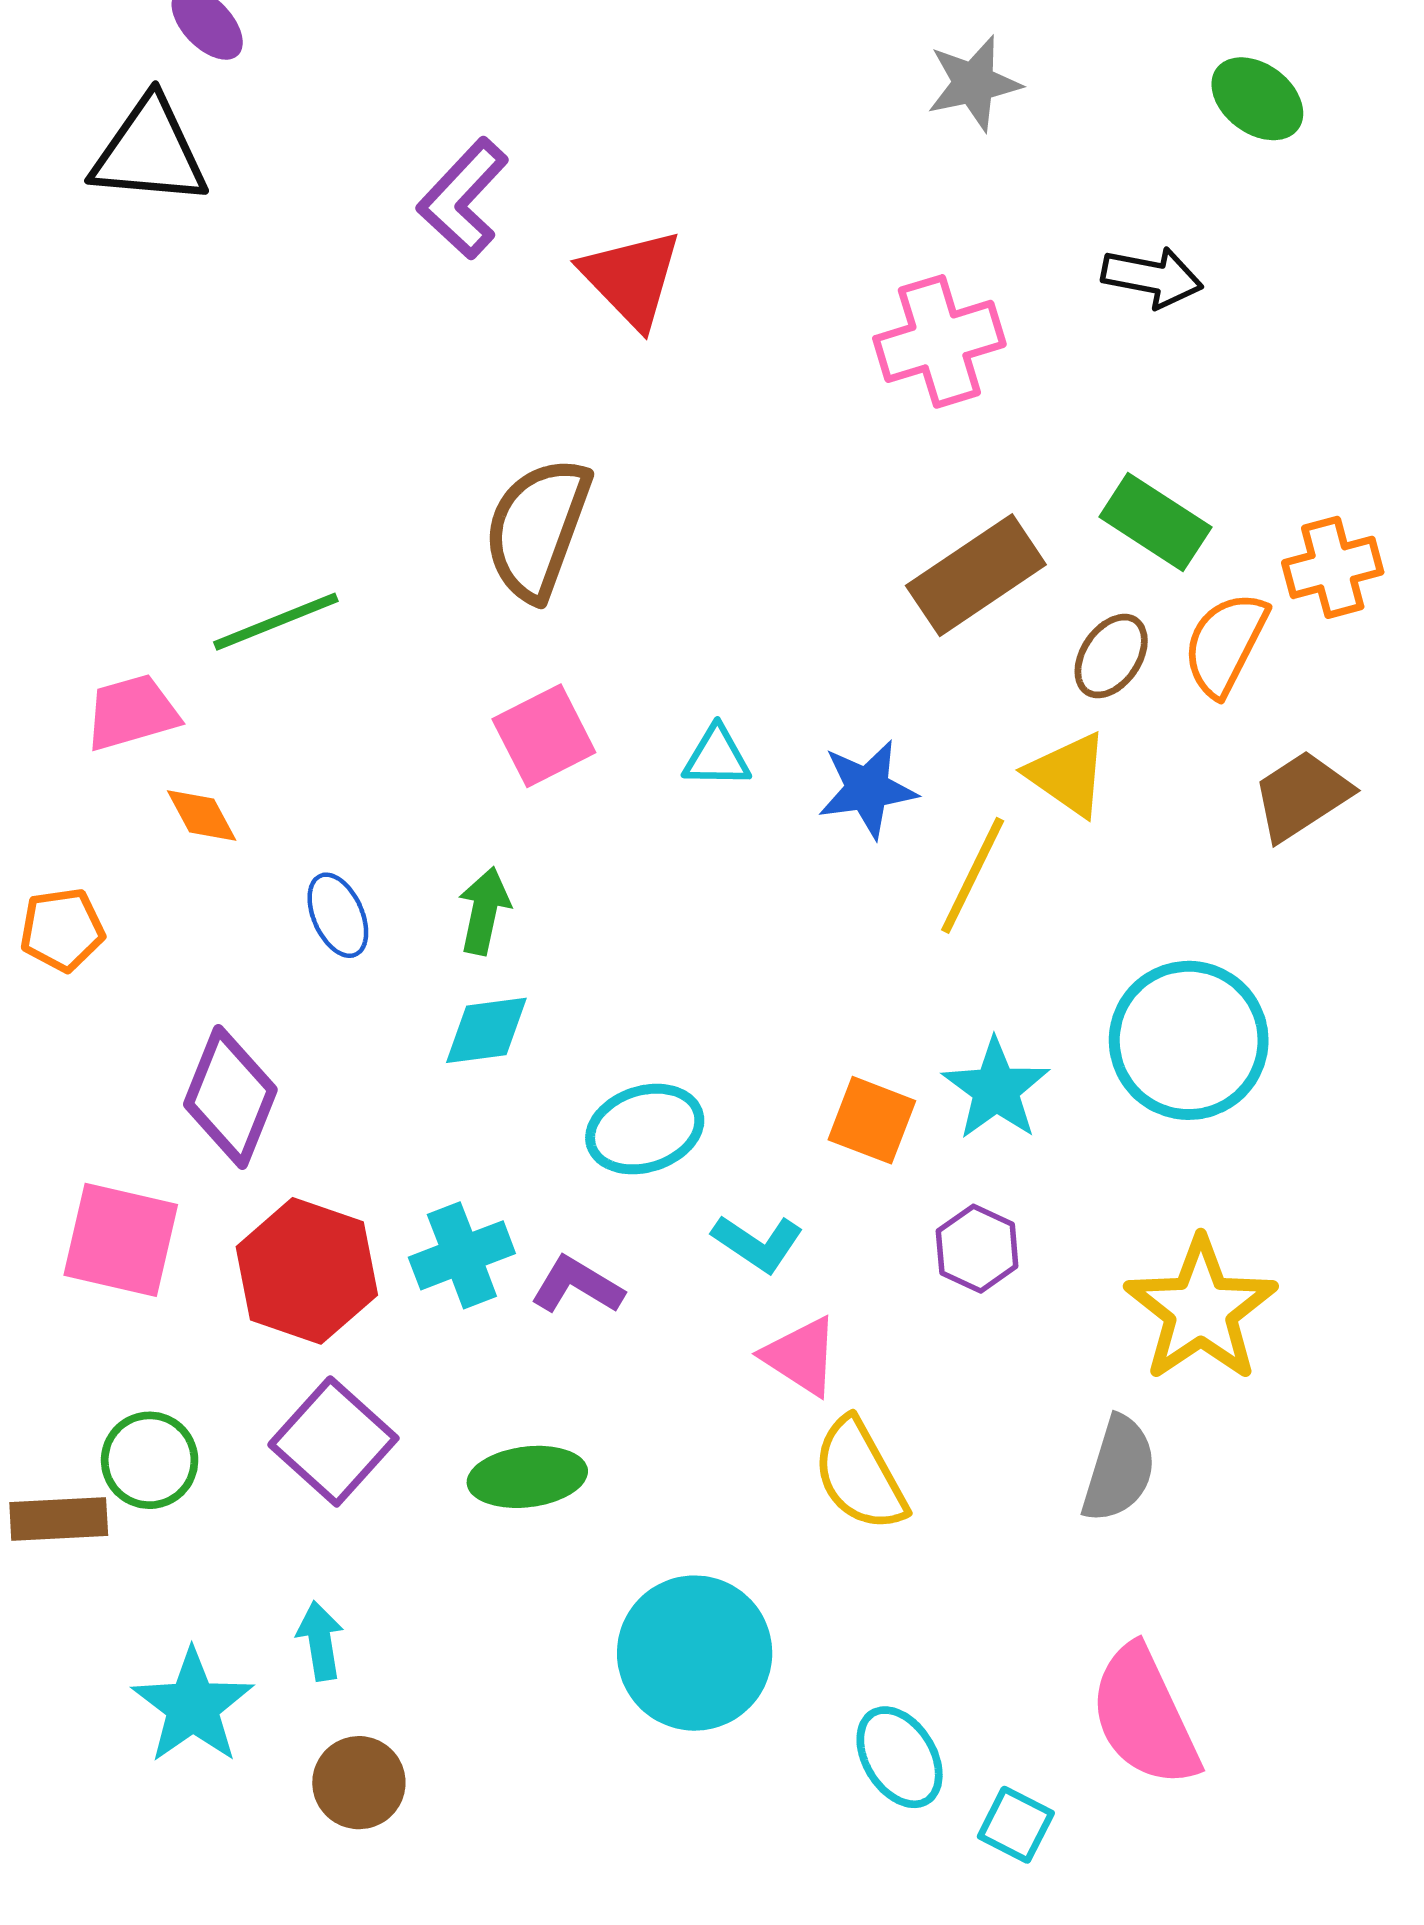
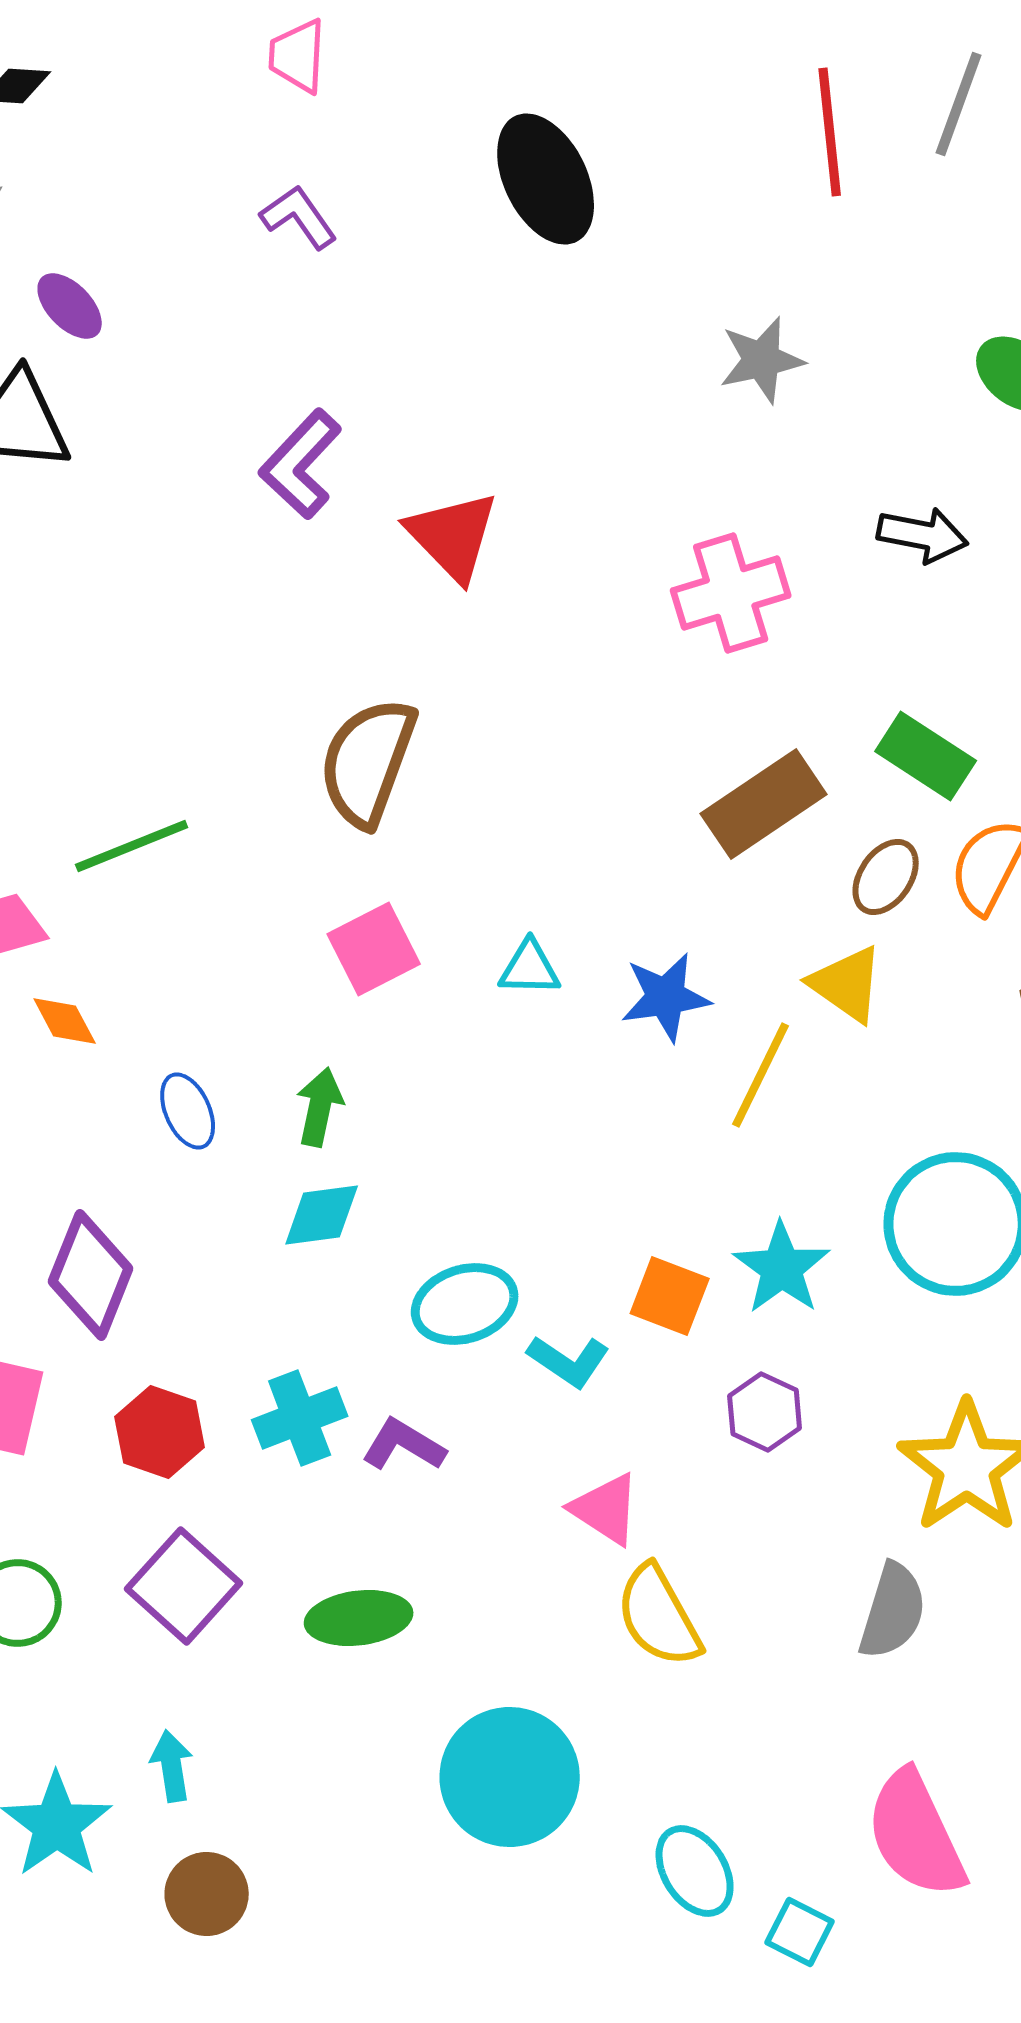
cyan L-shape: (758, 1243) -> (569, 1361), moved
red hexagon: (307, 1271) -> (160, 1432), size x0.7

